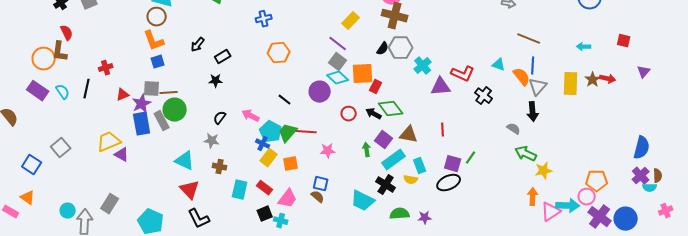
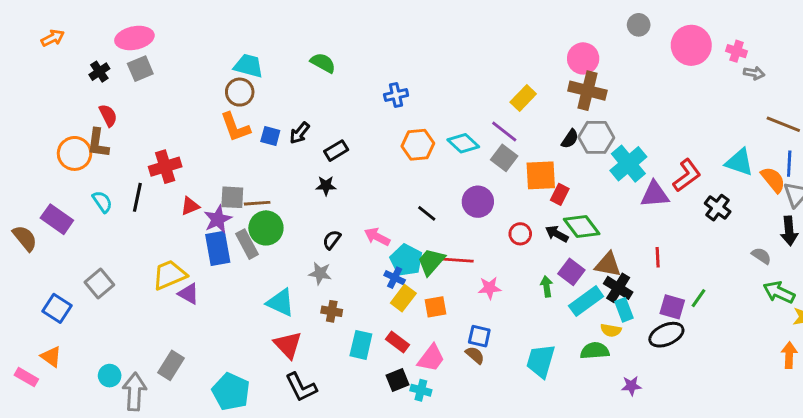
blue square: (158, 62) -> (270, 136), moved, turned 32
cyan triangle: (499, 65) -> (739, 162), size x1.5
cyan cross: (423, 66) -> (628, 164), size x1.4
red cross: (106, 68) -> (165, 167), size x1.5
red L-shape: (463, 74) -> (687, 175), turned -60
cyan diamond: (338, 78) -> (463, 143), moved
purple rectangle: (38, 91) -> (57, 219), moved
black cross: (386, 185) -> (618, 288), moved
cyan trapezoid: (363, 201) -> (541, 361), turned 80
green semicircle: (400, 214) -> (595, 351), moved

